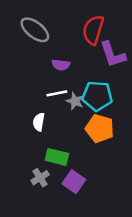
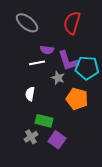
purple L-shape: (113, 54) -> (68, 61), moved
white line: (57, 93) -> (37, 63), moved
cyan pentagon: (97, 96) -> (87, 68), moved

